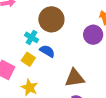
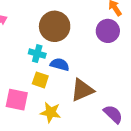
brown triangle: (75, 78) -> (82, 90), moved

